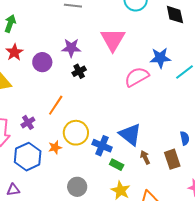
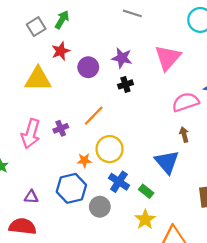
blue cross: (102, 146) -> (119, 182), moved
blue hexagon: (28, 157) -> (71, 188), moved
brown arrow: (145, 157) -> (184, 135), moved

